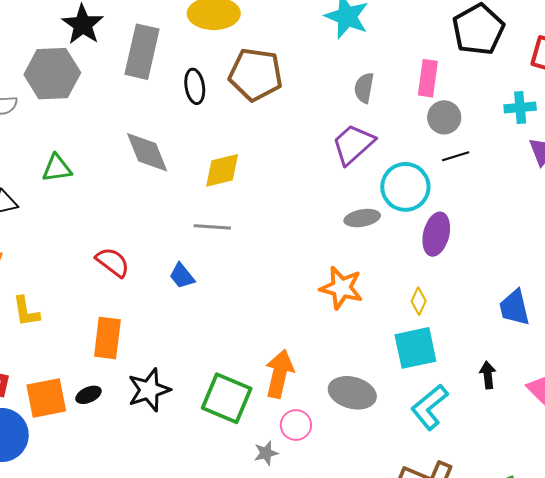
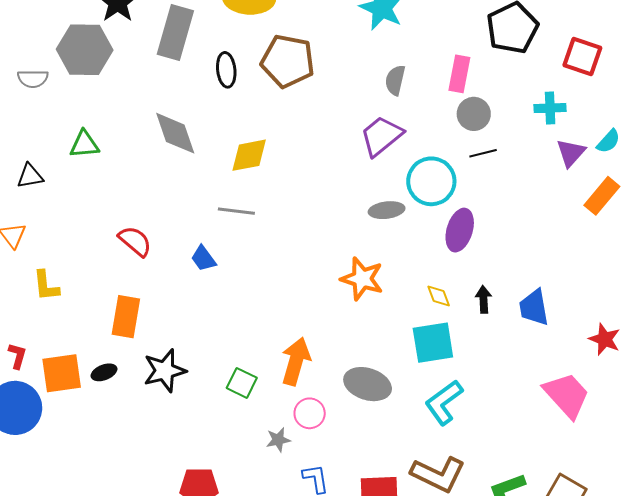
yellow diamond: (419, 301) -> (439, 296), turned -48
black arrow: (488, 375) -> (484, 299), moved
green square: (227, 398) -> (242, 383), size x0.6

